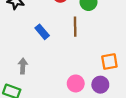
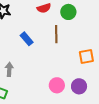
orange square: (109, 62) -> (86, 57), moved

